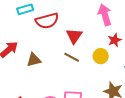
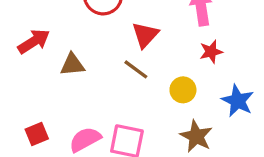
yellow circle: (101, 56) -> (183, 90), moved

